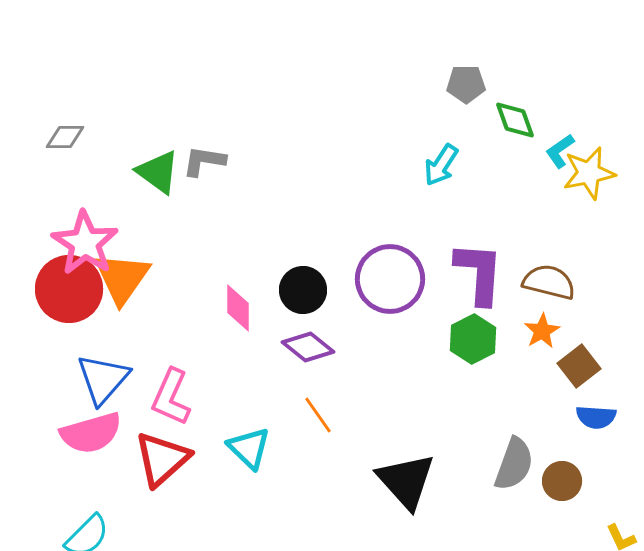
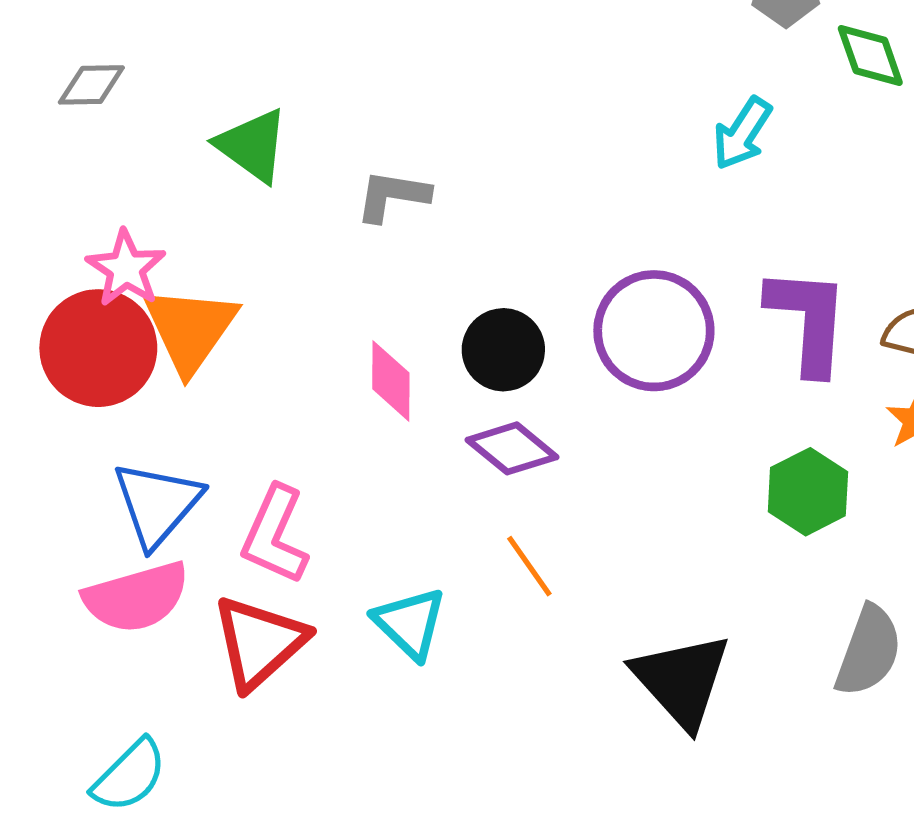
gray L-shape: (204, 161) -> (393, 196), moved
pink star: (85, 243) -> (126, 268), size x0.7
green hexagon: (473, 339) -> (808, 492), moved

